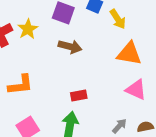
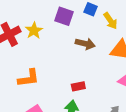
brown arrow: (70, 47) -> (85, 44), moved

